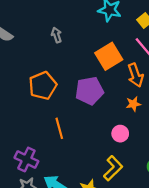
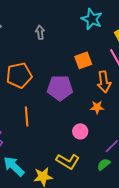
orange square: (109, 56) -> (83, 60), size x0.7
yellow L-shape: (113, 168) -> (68, 161), turned 65

